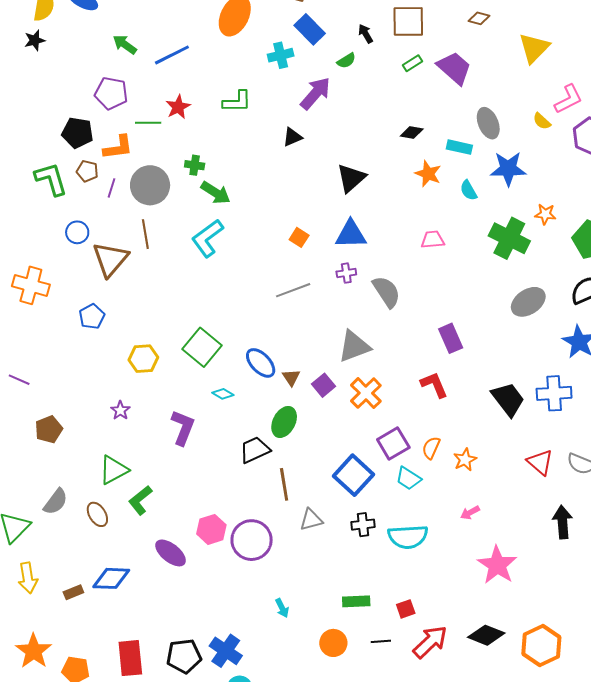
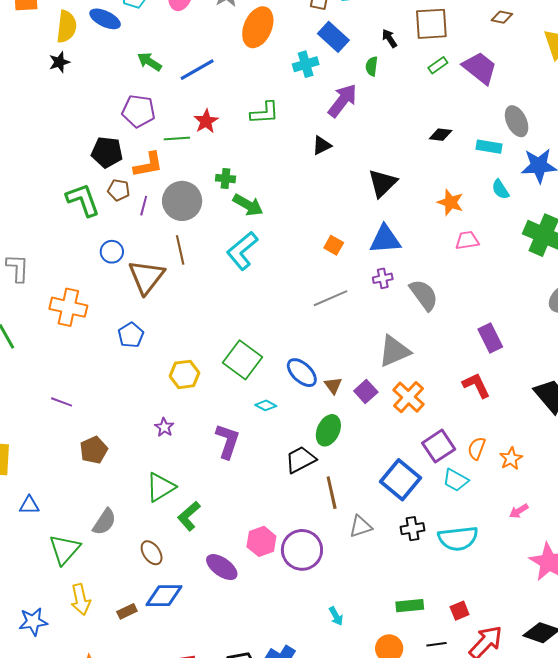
green semicircle: (346, 61) -> (372, 66), turned 132
orange star: (428, 174) -> (450, 202), moved
brown ellipse: (97, 514) -> (152, 553), moved

